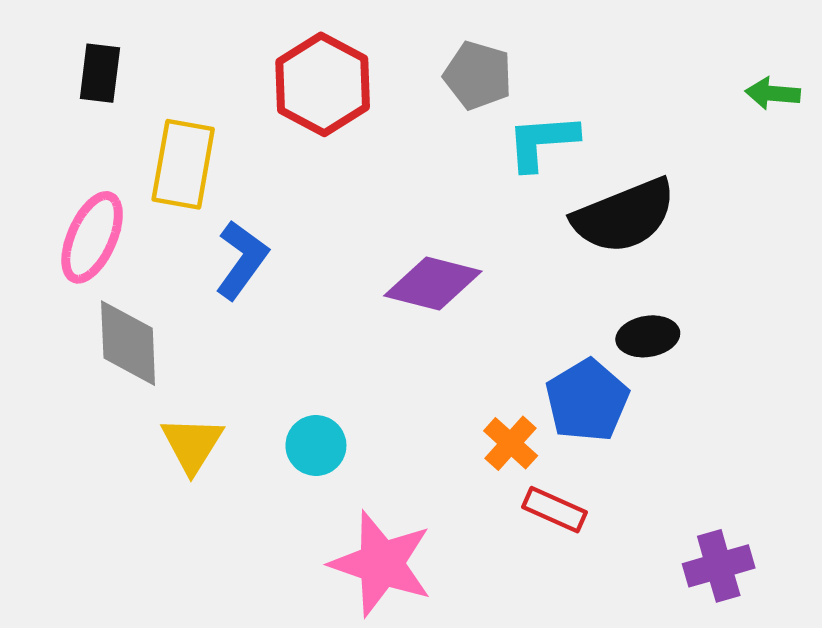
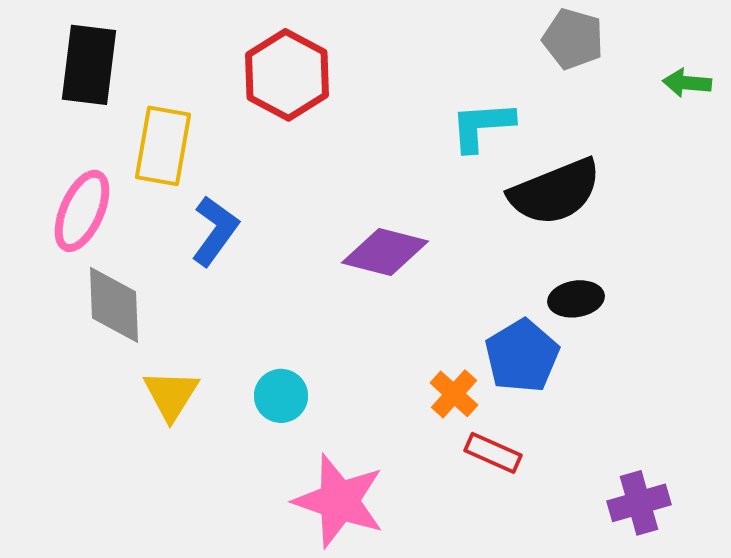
black rectangle: (100, 73) -> (89, 65), size x1.5
gray pentagon: (478, 75) -> (573, 39), moved

